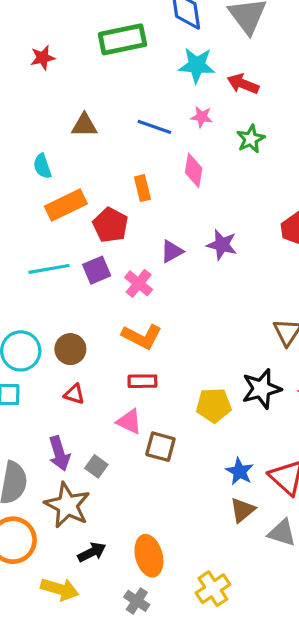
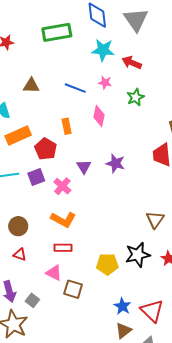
purple triangle: (172, 251) -> (84, 167), turned -35

